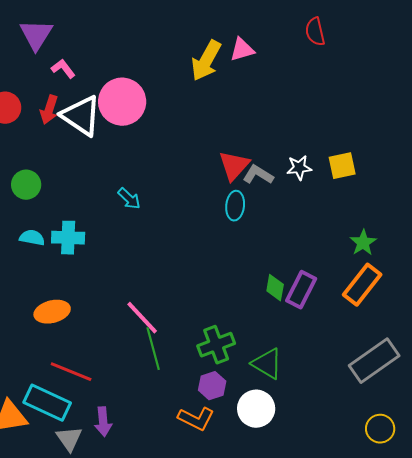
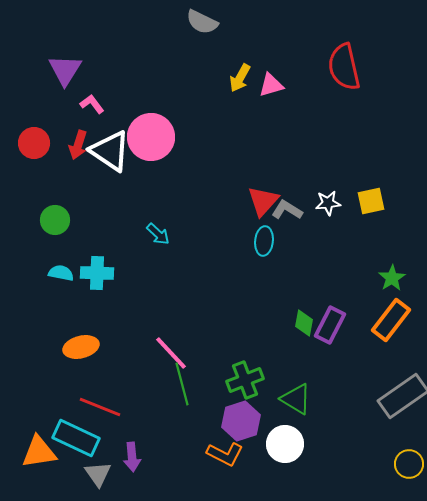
red semicircle: (315, 32) -> (344, 67), size x1.6
yellow arrow: (206, 61) -> (240, 78), moved, size x0.7
purple hexagon: (212, 386) -> (241, 421), size x1.4

